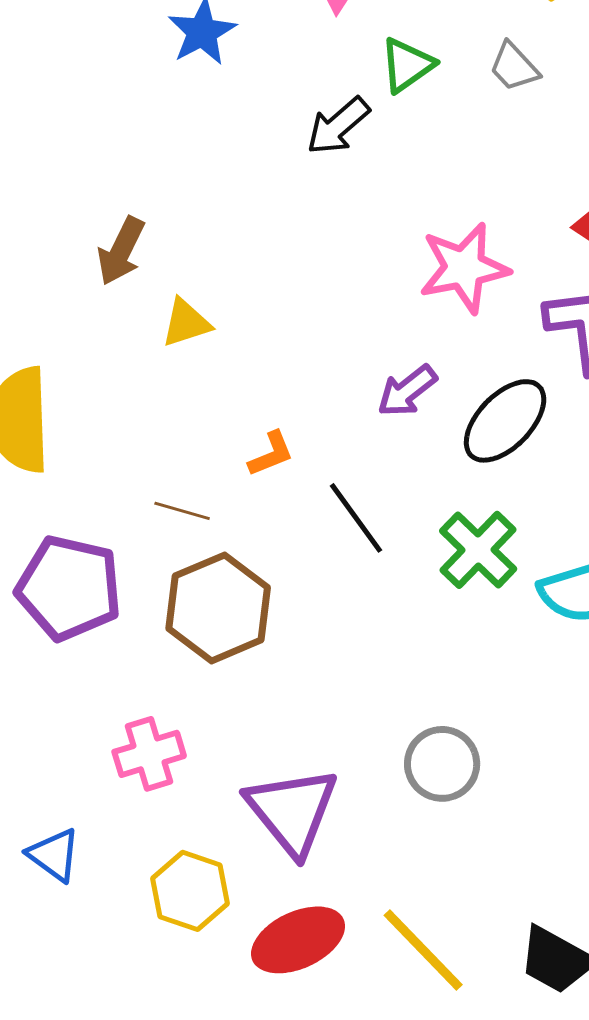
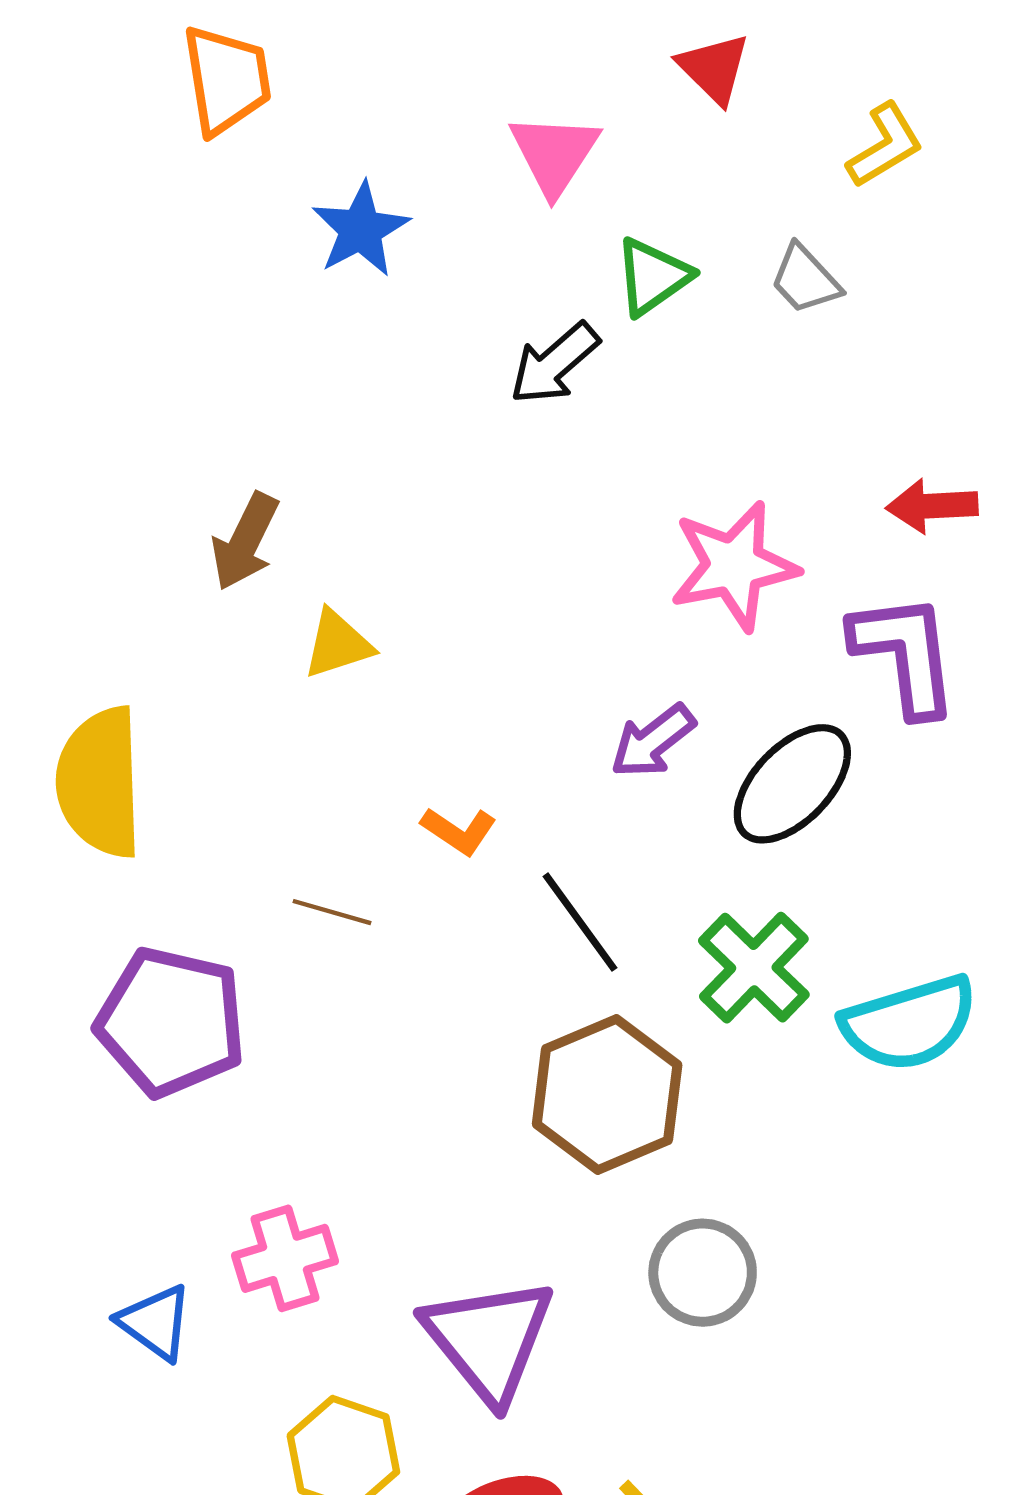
orange L-shape: (271, 454) -> (459, 831), turned 56
brown hexagon: (218, 608) -> (607, 1094), moved
blue triangle: (54, 855) -> (155, 1322), moved

